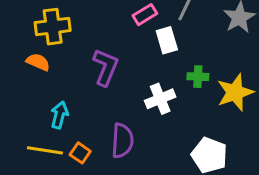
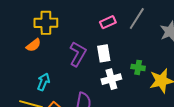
white rectangle: (167, 40) -> (104, 53), moved
orange semicircle: (38, 62) -> (33, 45), turned 112

